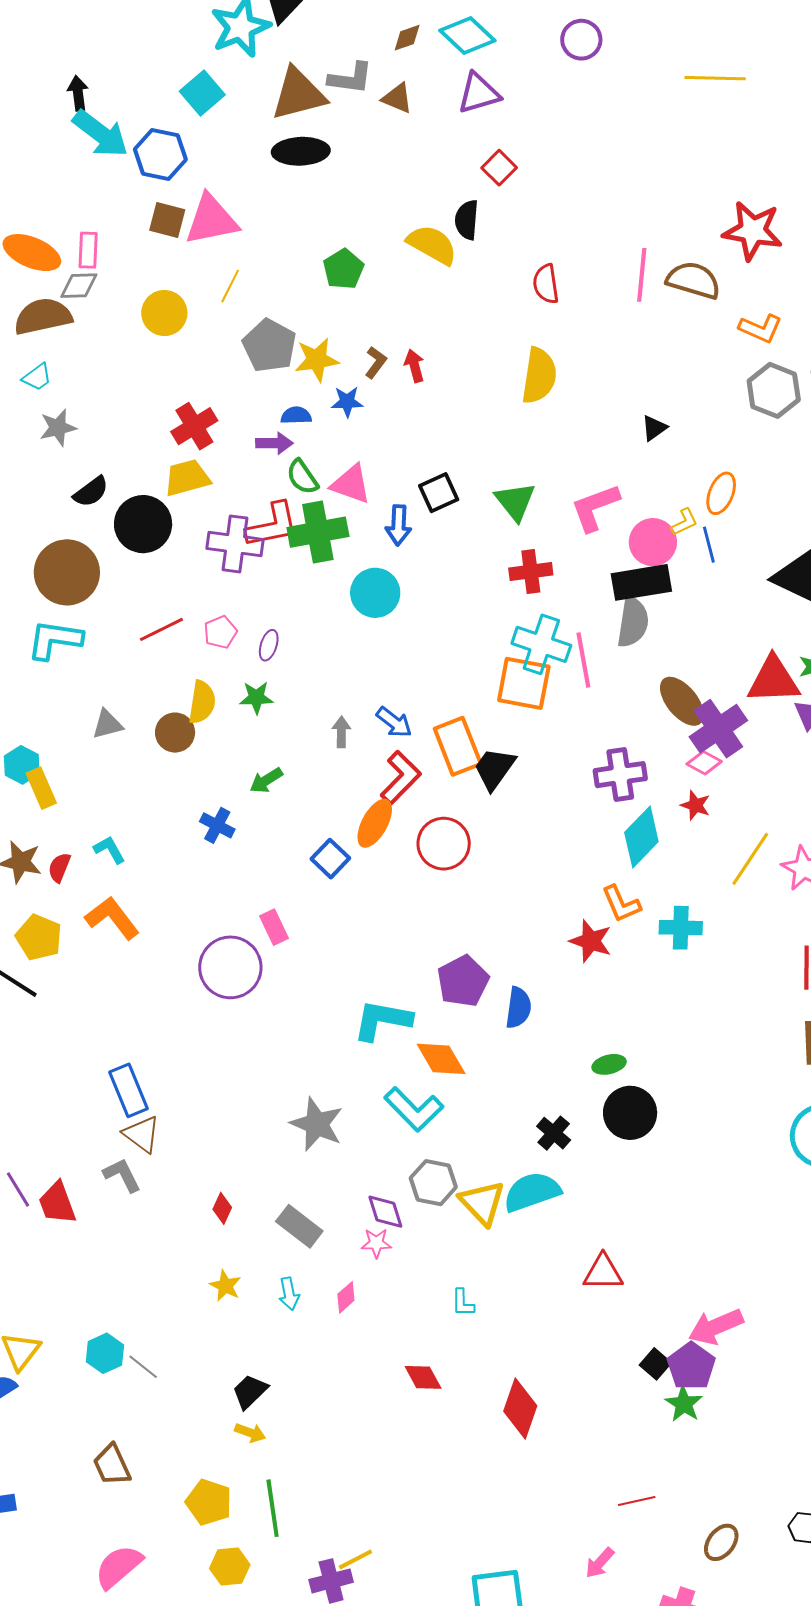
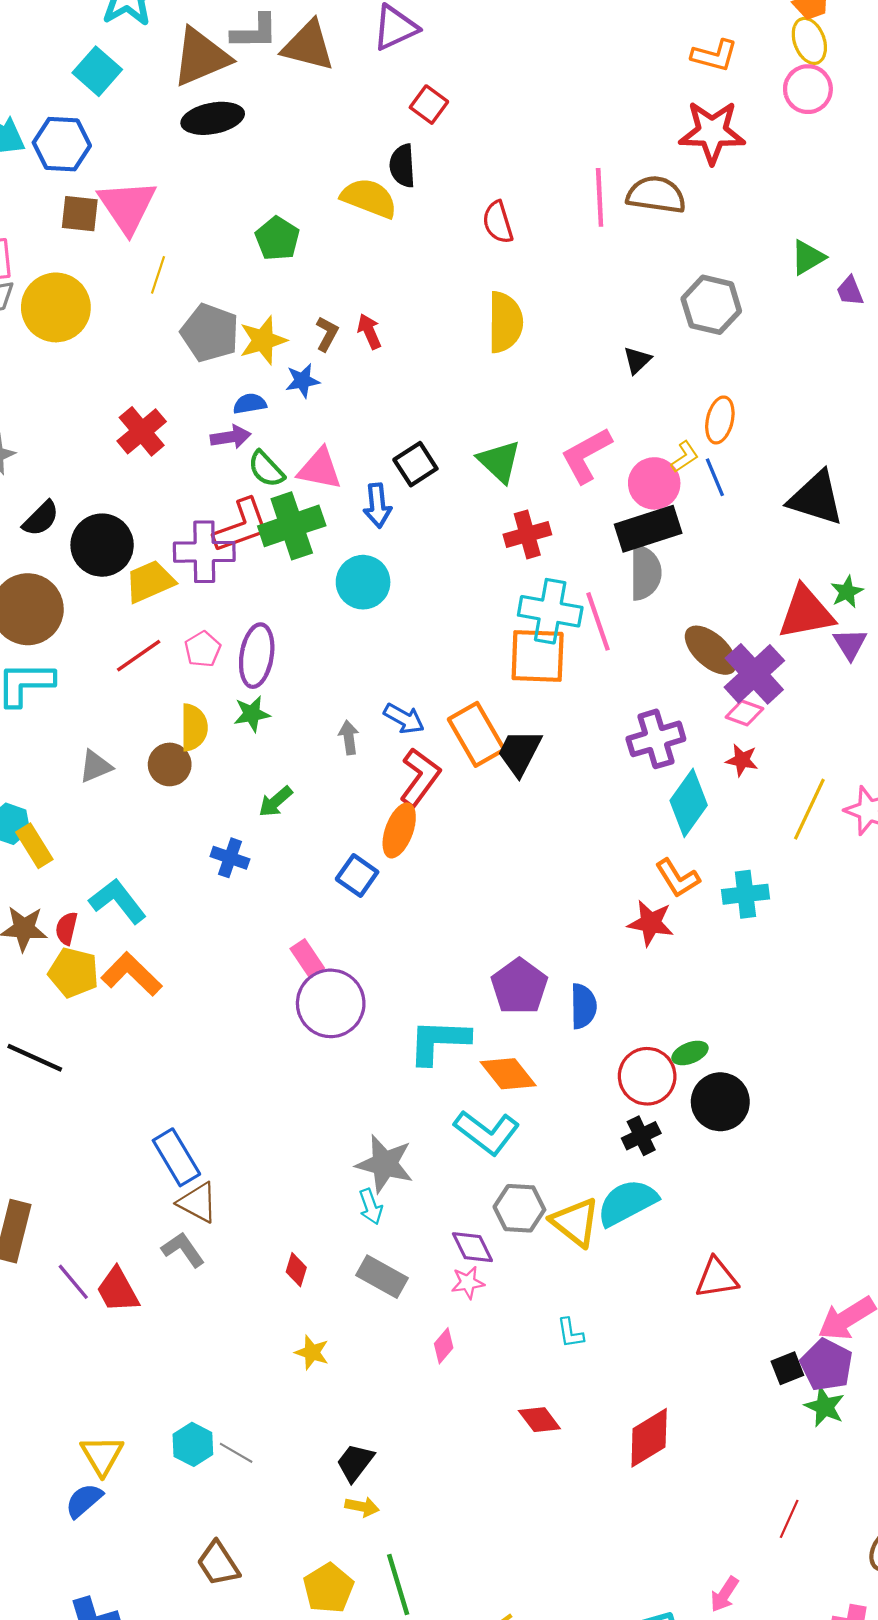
brown triangle: (397, 98) -> (308, 46), size x1.6
pink triangle: (211, 220) -> (127, 206), turned -44
yellow circle: (164, 313) -> (56, 307), moved, size x1.4
orange L-shape: (761, 328) -> (714, 55), moved
gray hexagon: (774, 390) -> (711, 305), moved
yellow trapezoid: (187, 478) -> (150, 581), moved
purple ellipse: (269, 645) -> (257, 656), size x1.8
red circle: (444, 844) -> (647, 1076), moved
cyan L-shape: (110, 850) -> (118, 901), size x1.6
yellow pentagon: (39, 937) -> (73, 973), moved
purple circle: (230, 967) -> (331, 1003), moved
black cross: (554, 1133) -> (641, 1136), turned 32
cyan arrow: (289, 1294) -> (371, 1207), moved
black square: (655, 1364) -> (787, 1368), turned 36
red diamond: (520, 1409) -> (649, 1438), turned 48
red line: (637, 1501) -> (789, 1519), turned -45
yellow pentagon: (209, 1502) -> (328, 1588), turned 30
pink arrow: (600, 1563) -> (725, 1594), moved

